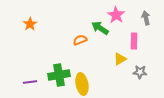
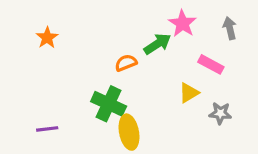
green arrow: (100, 28) -> (157, 44), turned 114
pink rectangle: (134, 41) -> (211, 64), turned -63
green cross: (59, 75) -> (109, 104), moved, turned 35

